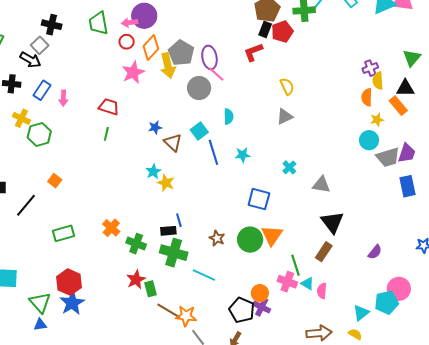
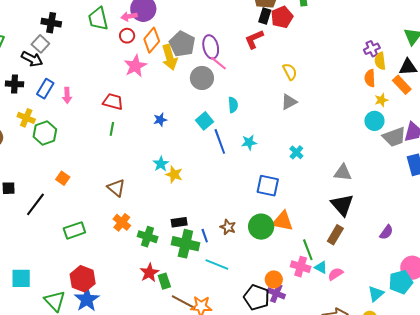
brown triangle: (173, 142) -> (116, 188), moved
gray triangle: (321, 185) -> (343, 173), moved
blue line: (179, 220) -> (205, 236), moved
orange triangle: (272, 235) -> (283, 221), turned -50
pink semicircle: (322, 291) -> (336, 274), turned 56

